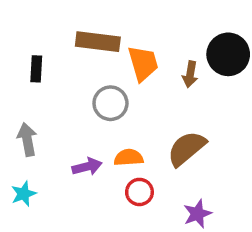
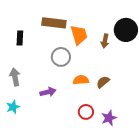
brown semicircle: (187, 149) -> (103, 82), size x0.6
orange semicircle: (129, 158) -> (81, 80), moved
red circle: (139, 192) -> (86, 112), moved

